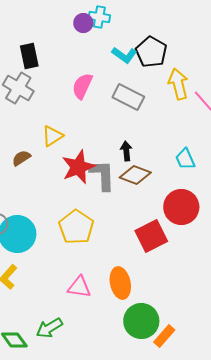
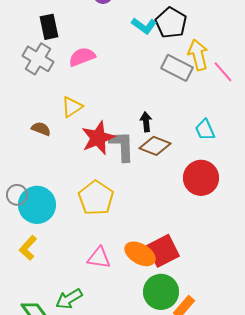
pink semicircle: (82, 86) -> (82, 57), moved, turned 44
gray rectangle: (128, 97) -> (177, 68), moved
brown semicircle: (21, 158) -> (41, 129), turned 54
red square: (151, 236) -> (163, 251), moved
orange ellipse: (120, 283) -> (140, 254), turned -48

